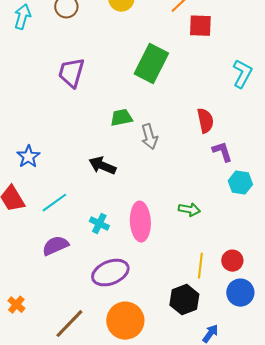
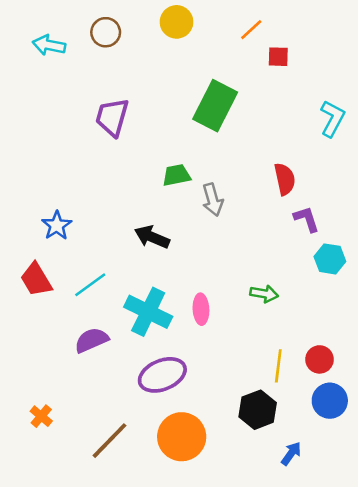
cyan arrow: (22, 17) -> (49, 45), turned -95
red square: (200, 26) -> (278, 57), size x0.7
pink ellipse: (140, 222) -> (201, 309), size x0.6
cyan cross: (99, 224) -> (148, 312), size x1.8

